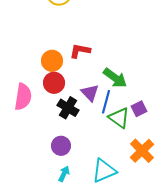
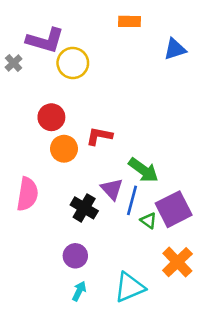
red circle: (54, 83) -> (51, 117), moved
purple square: (139, 109) -> (174, 209), size x1.8
green triangle: (119, 118) -> (148, 221), size x0.6

